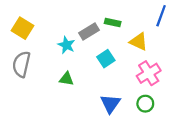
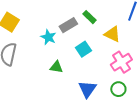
green rectangle: (113, 23) -> (89, 17), turned 32
green triangle: (66, 79) -> (56, 67), moved

